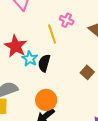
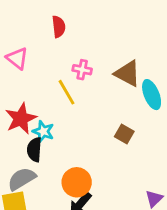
red star: (16, 46) -> (21, 119), turned 30
black semicircle: (44, 63) -> (34, 150), moved

